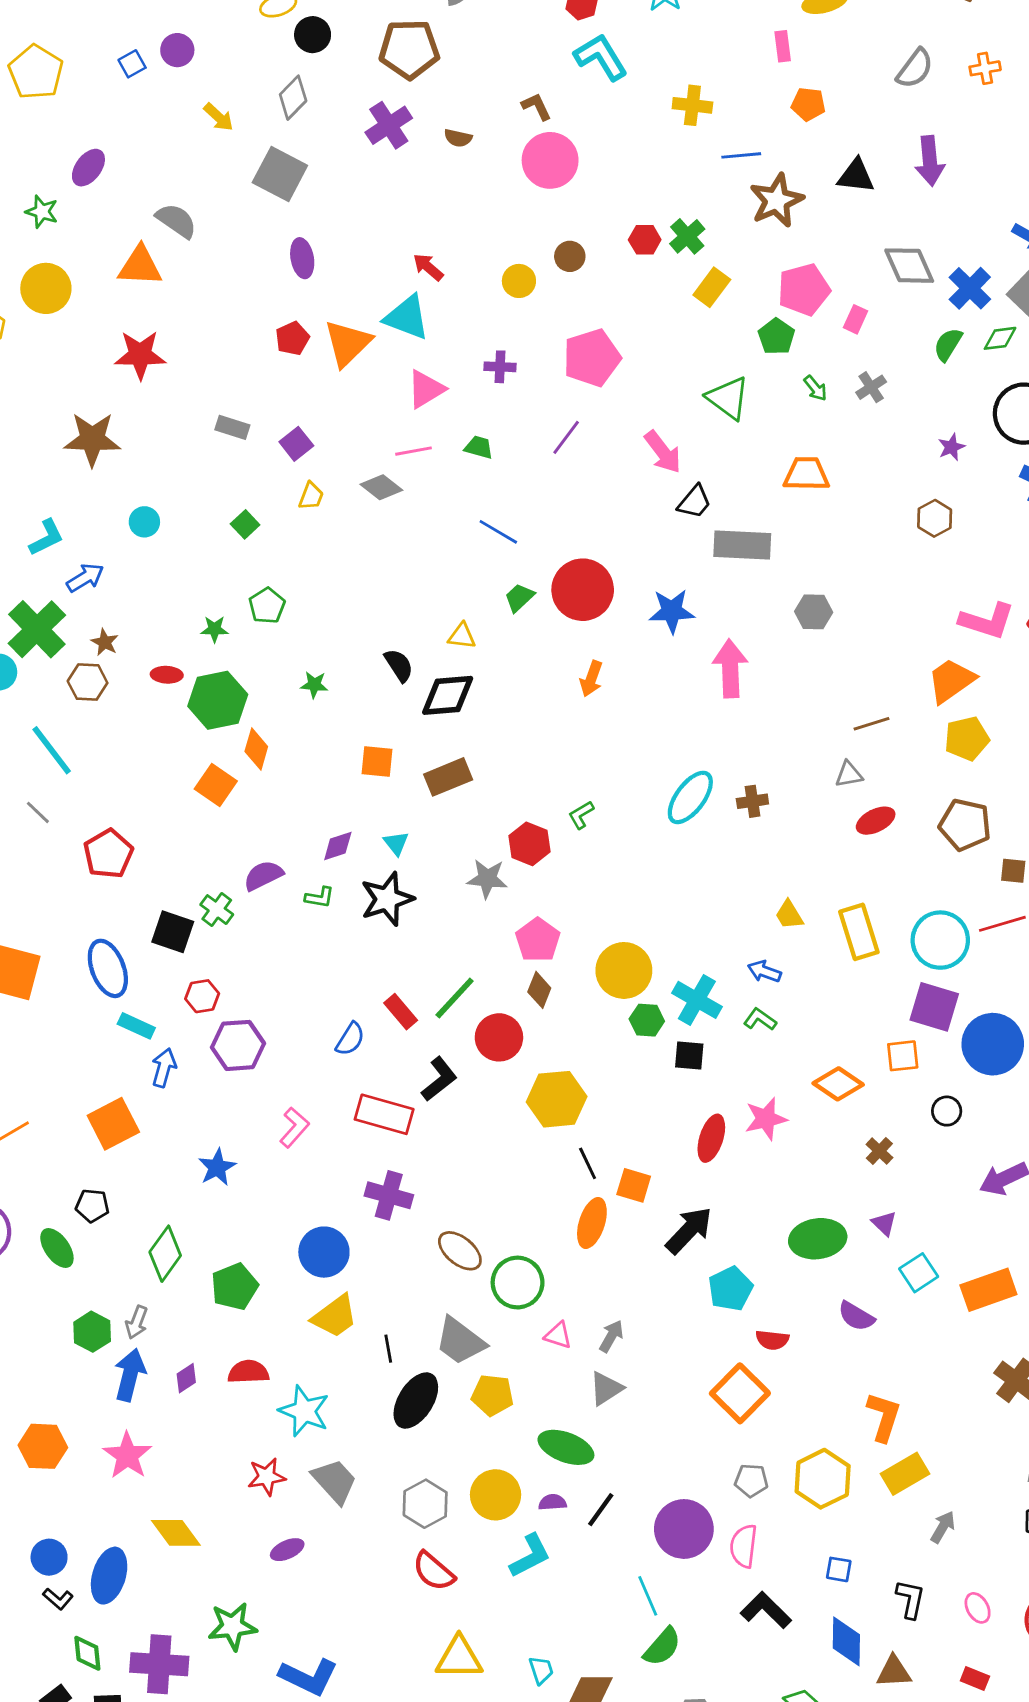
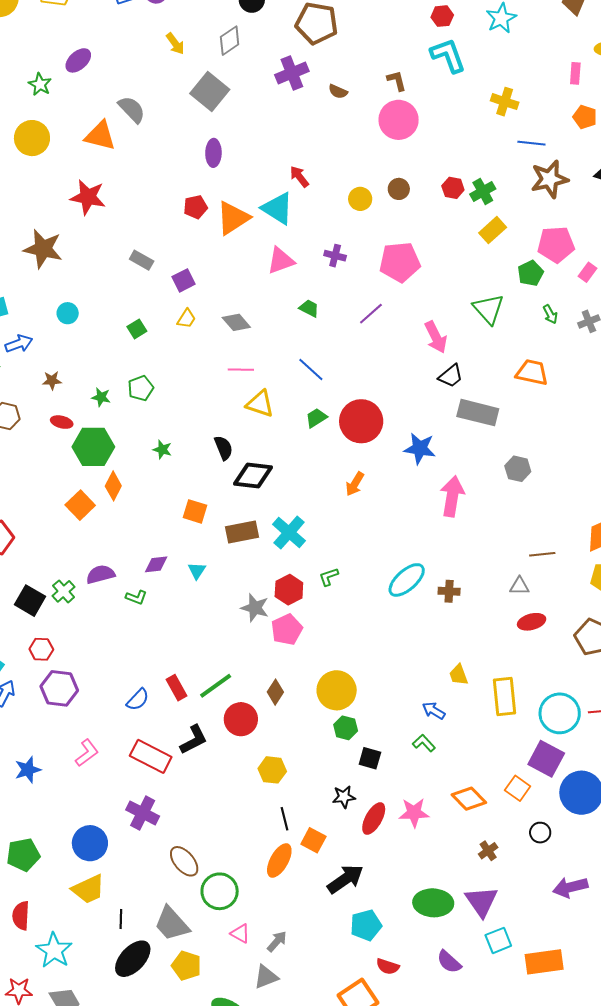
pink line: (413, 451) -> (241, 370), moved
yellow triangle: (462, 636) -> (260, 404), moved, size x1.4
brown star: (105, 642) -> (52, 380), moved, turned 30
black star: (387, 899) -> (344, 797), moved, size x0.6
pink pentagon: (538, 940) -> (287, 630), moved
cyan cross: (697, 1000) -> (289, 533), moved
orange square: (903, 1056) -> (518, 788), turned 30
yellow hexagon: (557, 1099) -> (272, 770), size x0.7
purple triangle: (884, 1223) -> (481, 901), size x1.8
red semicircle: (248, 1372) -> (21, 916), turned -96

